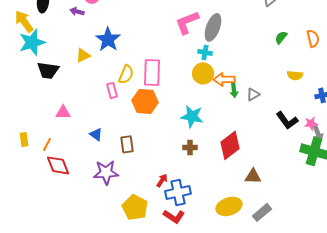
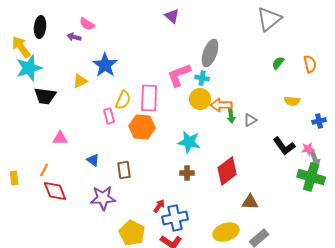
pink L-shape: (187, 22) -> (179, 75), moved
yellow rectangle: (24, 139) -> (14, 178), moved

